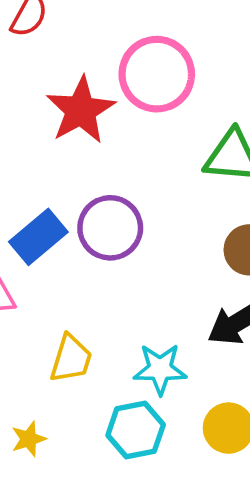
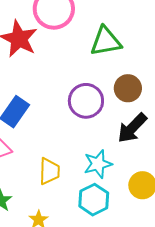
purple circle: (110, 228) -> (86, 101), moved

